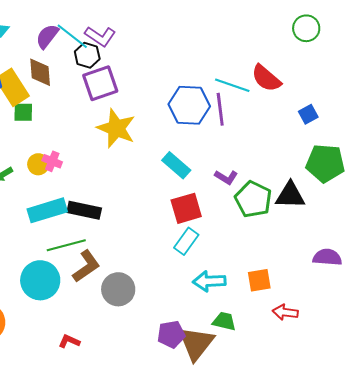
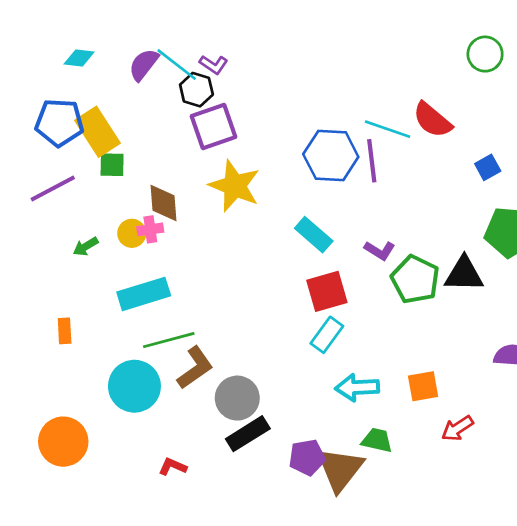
purple L-shape: (100, 36) -> (214, 65), size x0.7
brown diamond: (40, 72) -> (163, 203), moved
pink cross: (52, 161) -> (150, 229), turned -30
black rectangle: (84, 210) -> (248, 434), moved, turned -44
red arrow: (285, 312) -> (457, 428), turned -40

